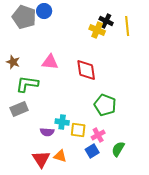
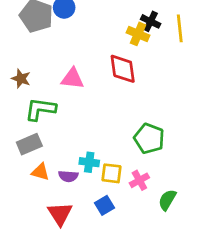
red diamond: (86, 70) -> (123, 69), moved
blue square: (92, 151) -> (105, 205), moved
orange triangle: (60, 156) -> (40, 172), moved

